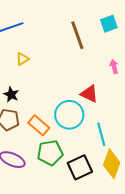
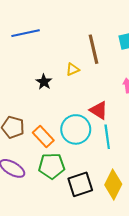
yellow triangle: (22, 59) -> (73, 69), moved
black star: (11, 95) -> (44, 82), moved
cyan line: (101, 134) -> (107, 137), moved

